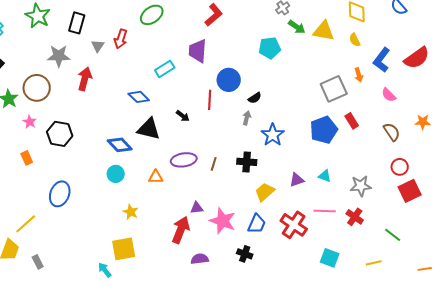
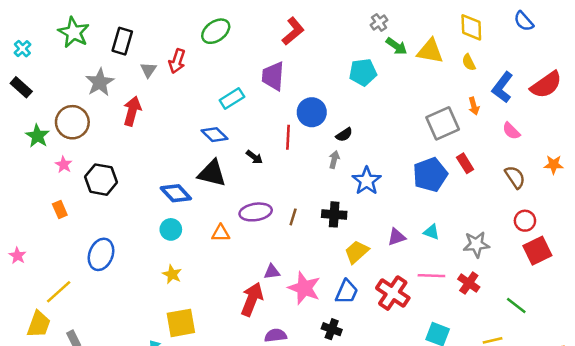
gray star: (59, 56) -> (100, 82), turned -30
blue diamond: (139, 97) -> (214, 135), moved
yellow star: (131, 212) -> (172, 274), moved

